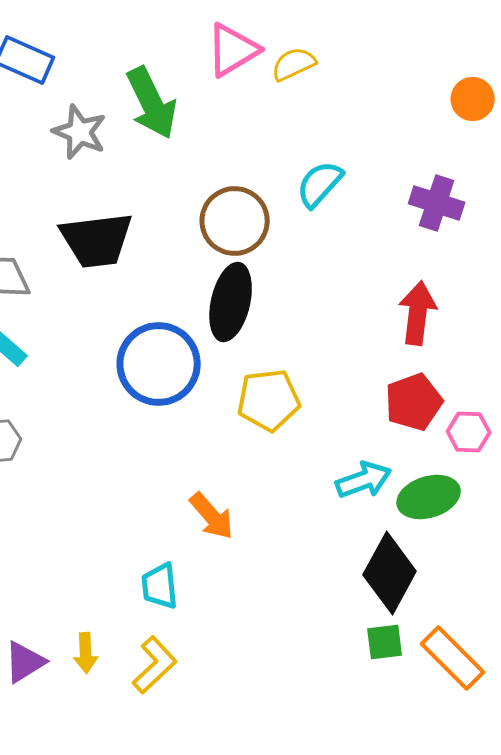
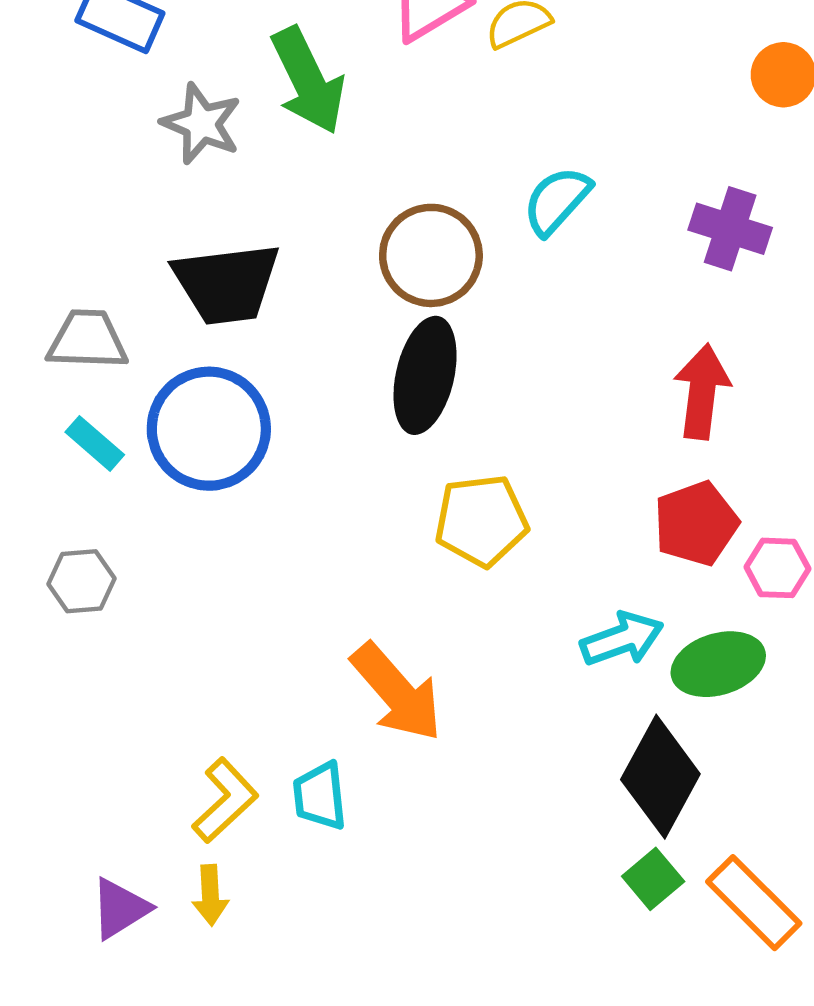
blue circle: (159, 364) -> (209, 429), moved
orange arrow: (212, 516) -> (397, 692), size x1.4
green square: (385, 642) -> (653, 879), turned -33
yellow L-shape: (155, 665) -> (225, 800), moved

